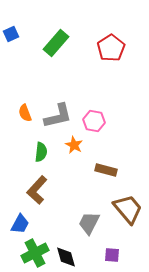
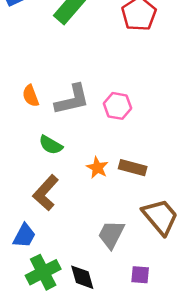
orange star: (74, 145) -> (97, 168), moved
green semicircle: (41, 152) -> (51, 145), turned 114

